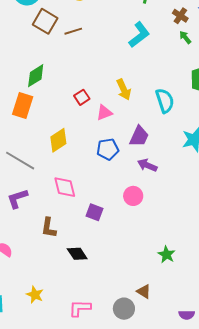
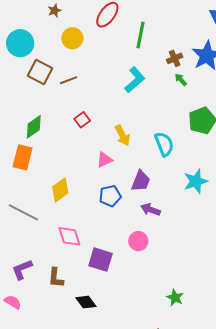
brown cross: (180, 16) -> (175, 58), turned 35
red square: (82, 97) -> (82, 120), moved
purple L-shape: (17, 198) -> (22, 269), moved
purple square: (94, 212) -> (100, 260), size x1.4

